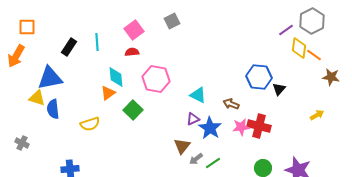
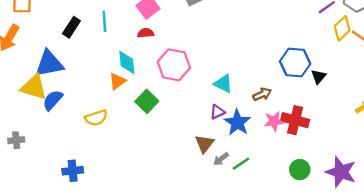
yellow diamond: (299, 48) -> (342, 28), turned 40
yellow triangle: (37, 98) -> (34, 87), size x1.4
brown arrow: (231, 104) -> (262, 94), turned 133
blue semicircle: (53, 109) -> (53, 100), turned 48
gray cross: (22, 143) -> (16, 140), turned -32

